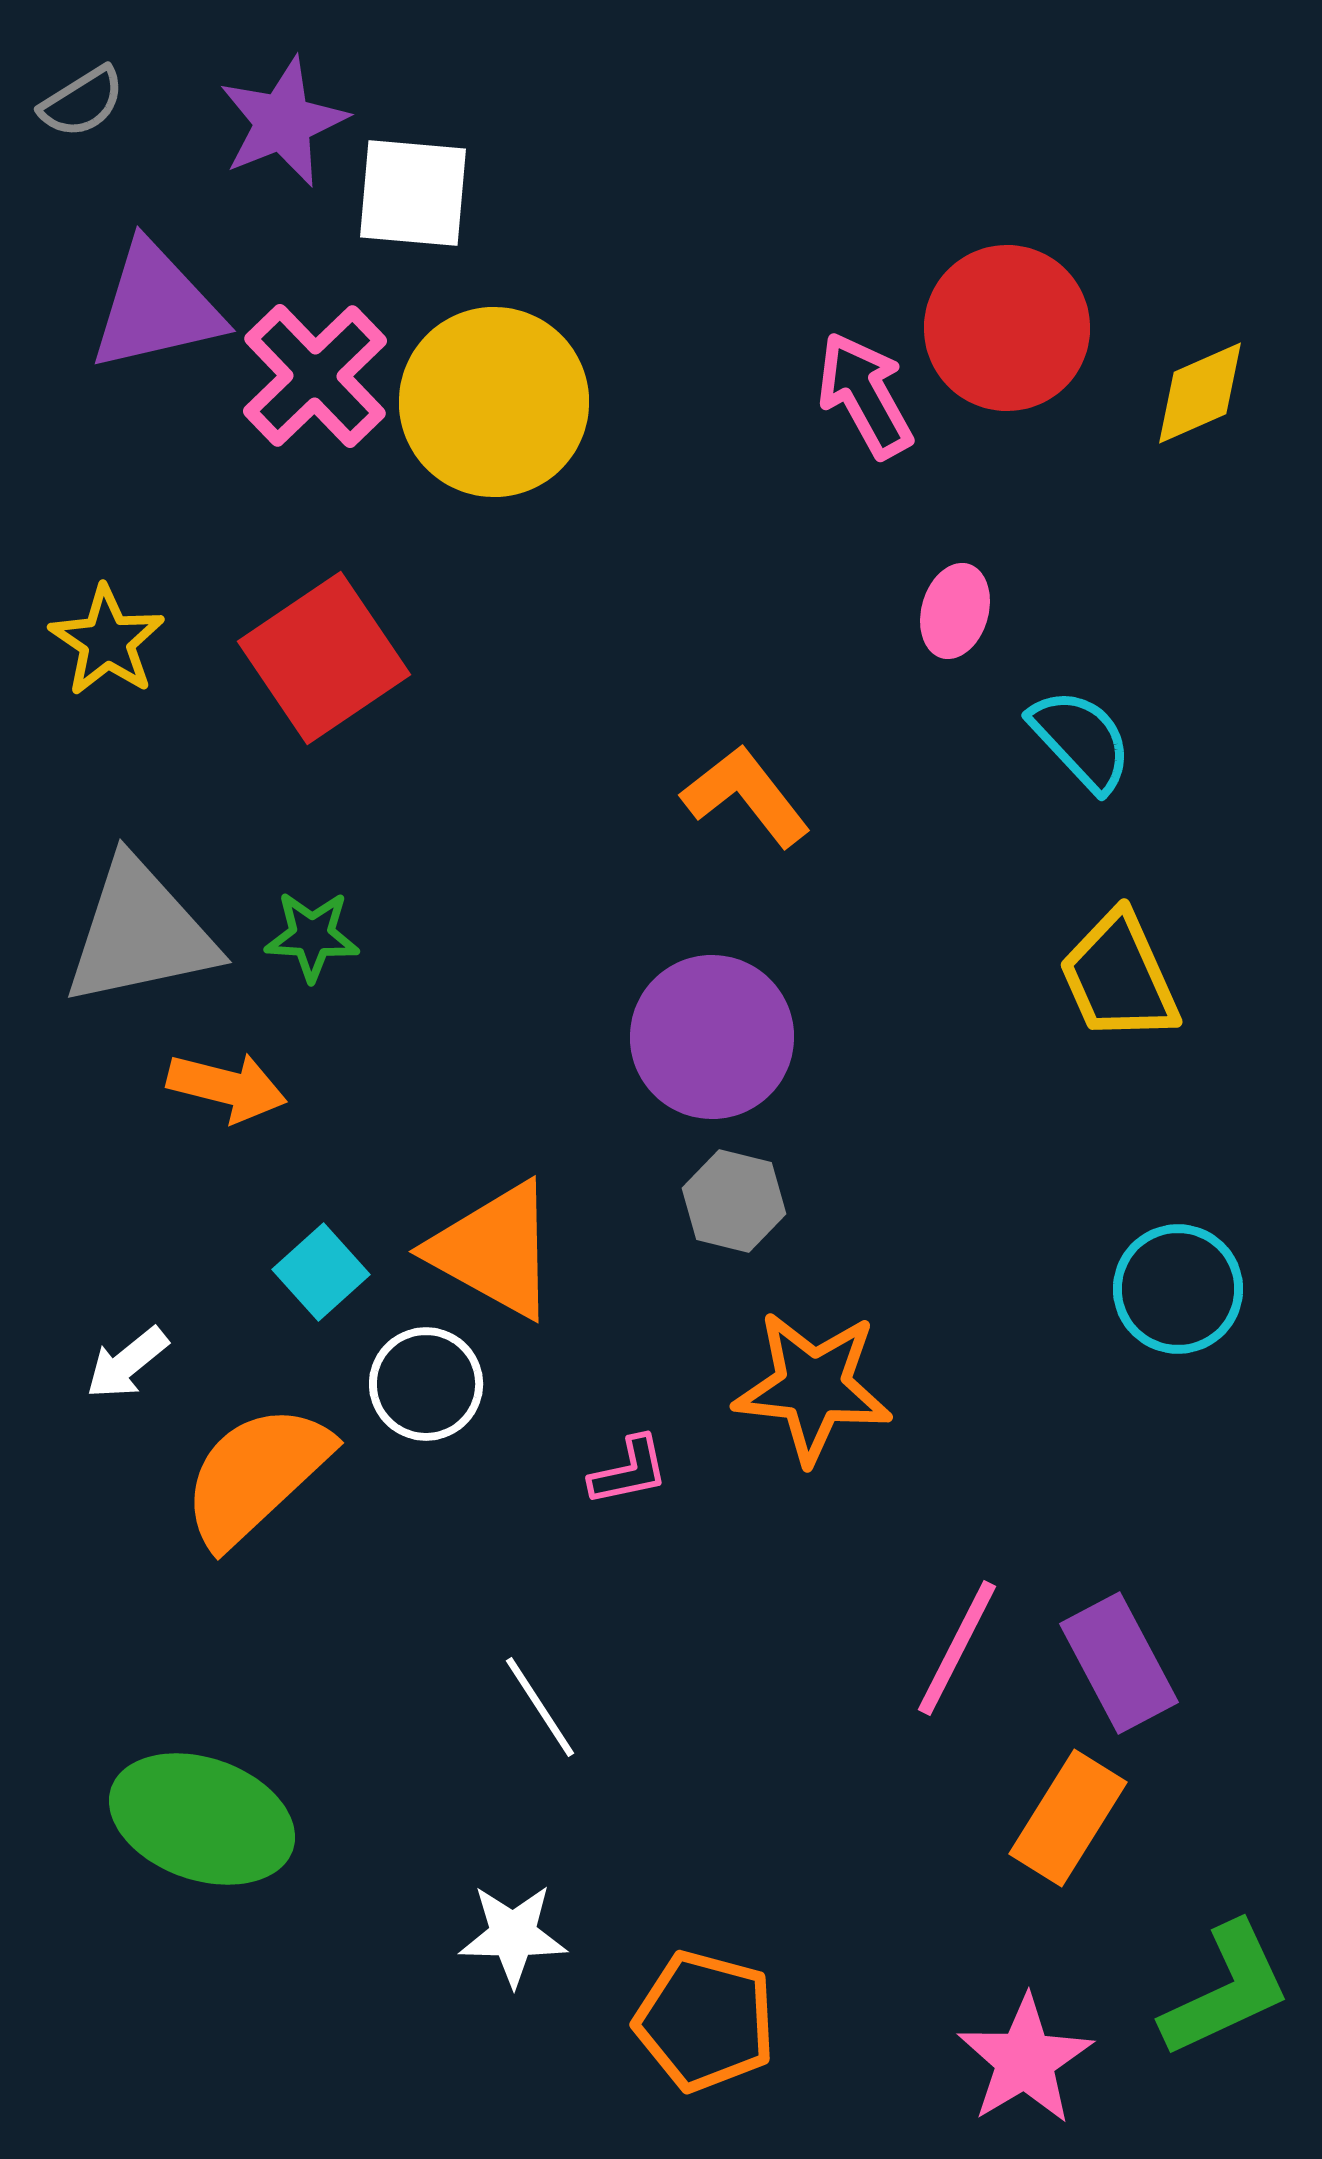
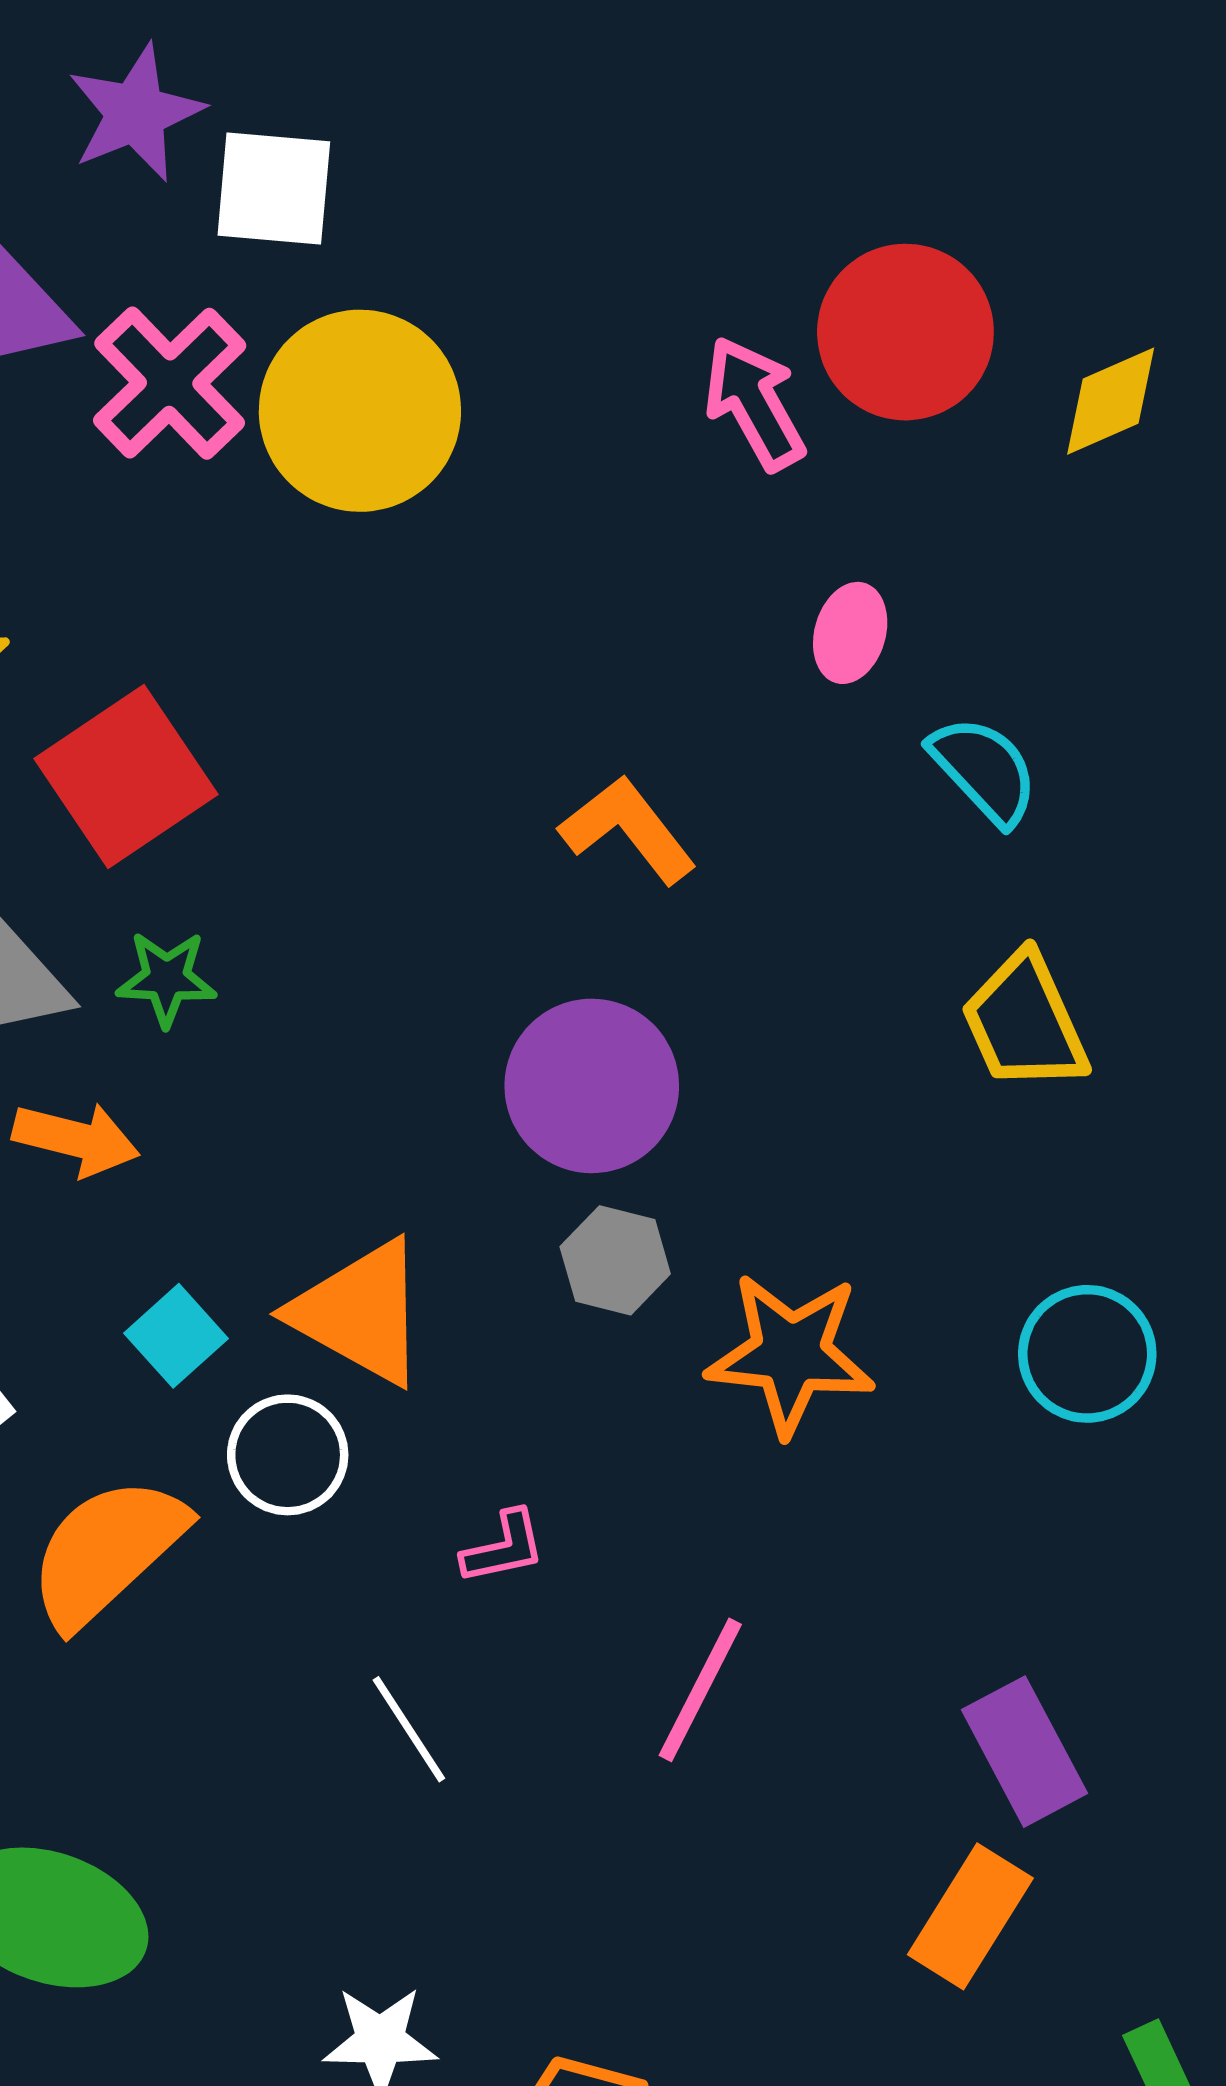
red square: (324, 658) -> (126, 777), moved
orange star: (813, 1387) -> (791, 1354), moved
pink line: (957, 1648) -> (700, 1690), moved
white line: (540, 1707) -> (409, 1729), moved

